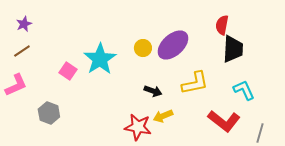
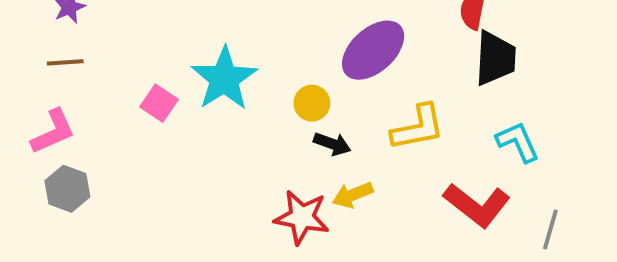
yellow circle: (143, 48) -> (312, 103), moved
brown line: (22, 51) -> (65, 62), turned 30
gray hexagon: (49, 113) -> (67, 189), moved

